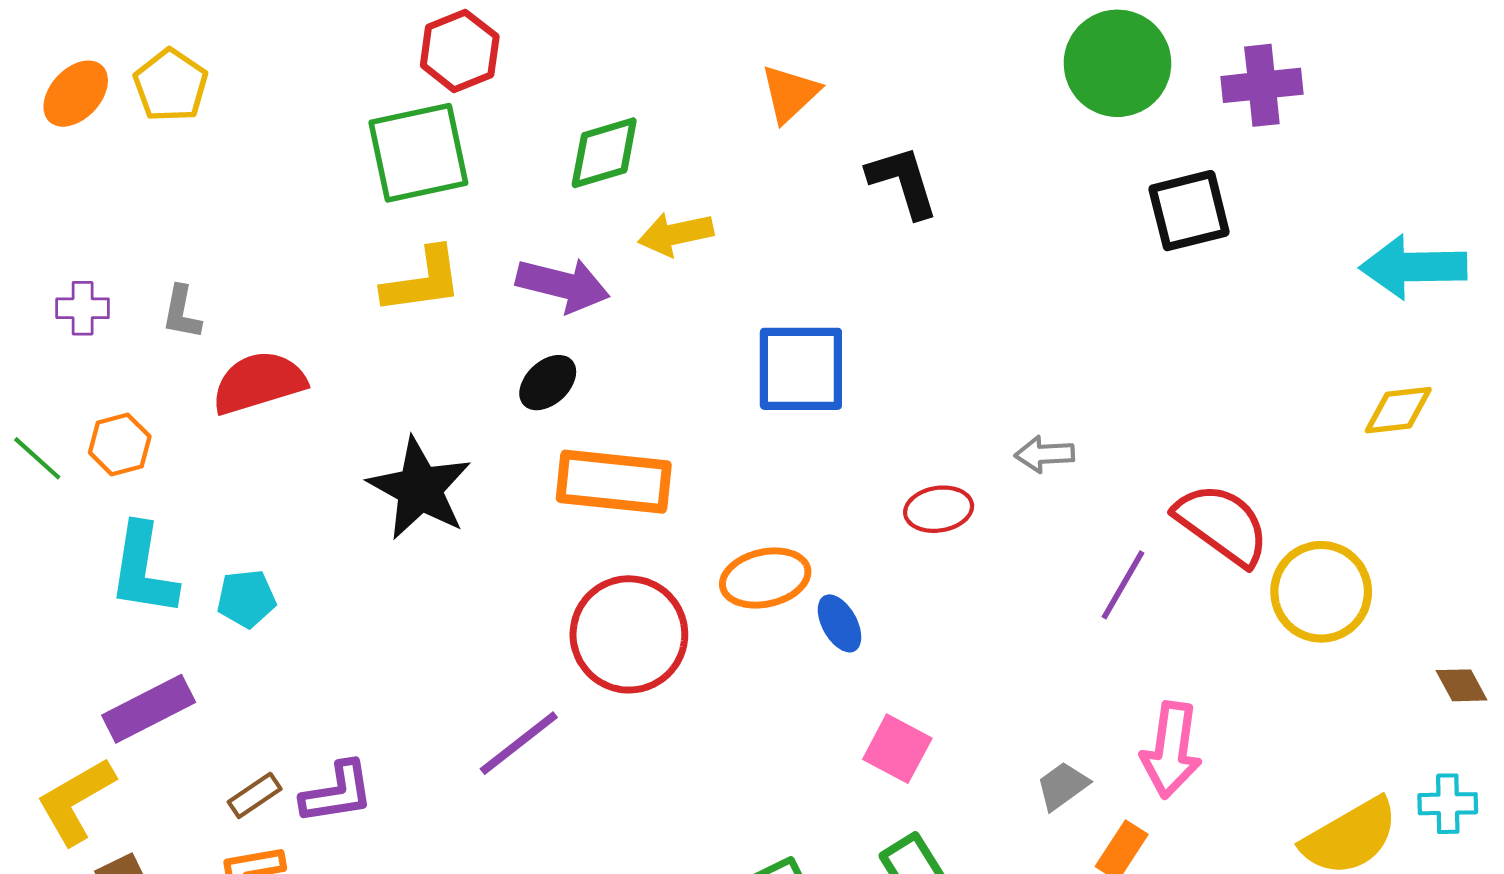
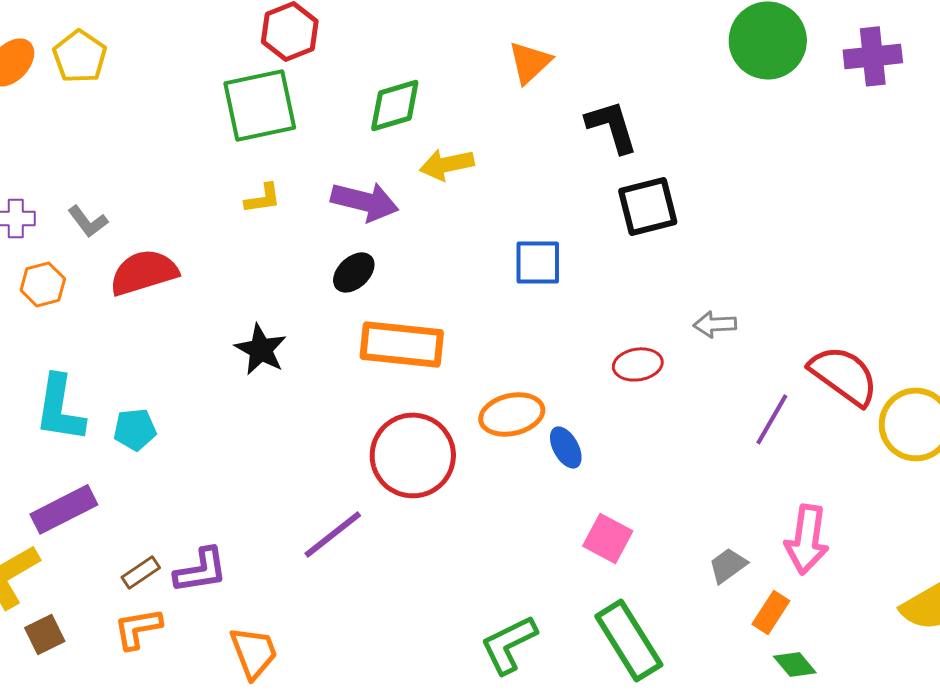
black square: (1189, 211) -> (648, 206), moved
yellow L-shape: (422, 281) -> (263, 198), size x0.6
gray L-shape: (182, 312) -> (88, 221), turned -48
blue square: (801, 369) -> (538, 262), size x0.7
orange hexagon: (120, 445) -> (43, 284), moved
black star: (420, 489) -> (261, 349), size x0.7

